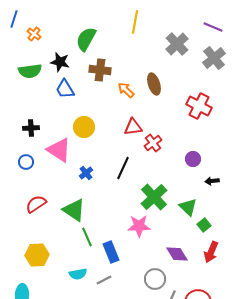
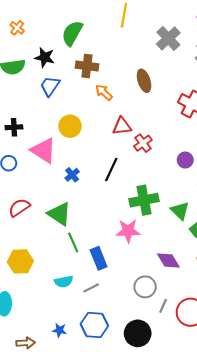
blue trapezoid: (65, 89) -> (50, 86), turned 65
orange arrow: (126, 90) -> (104, 92), moved
green cross: (154, 197) -> (144, 200), turned 32

